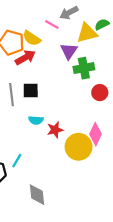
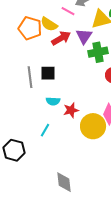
red arrow: (25, 57) -> (61, 38), moved
cyan line: (17, 161) -> (45, 130), moved
gray diamond: (37, 195) -> (64, 182), moved

